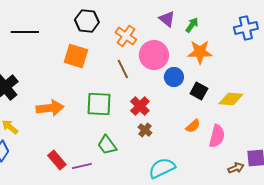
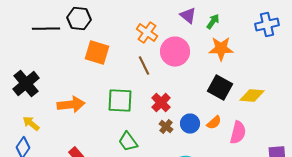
black hexagon: (87, 21) -> (79, 19), moved
blue circle: (174, 77) -> (190, 124), moved
black square: (199, 91) -> (220, 88), size x1.4

